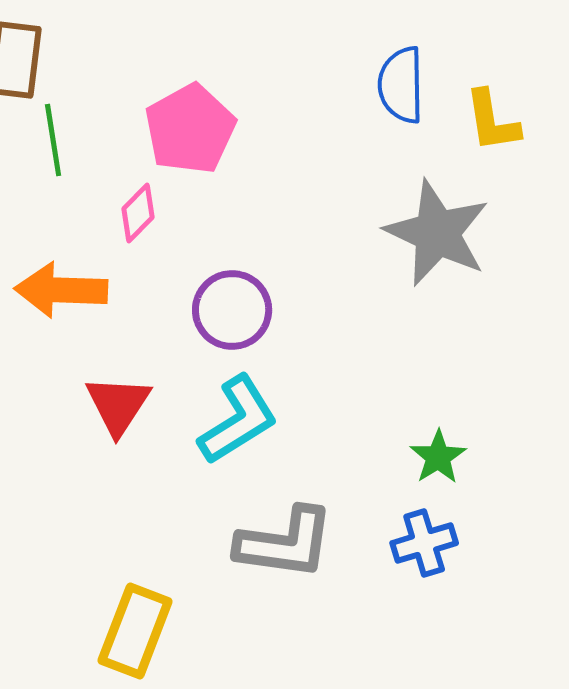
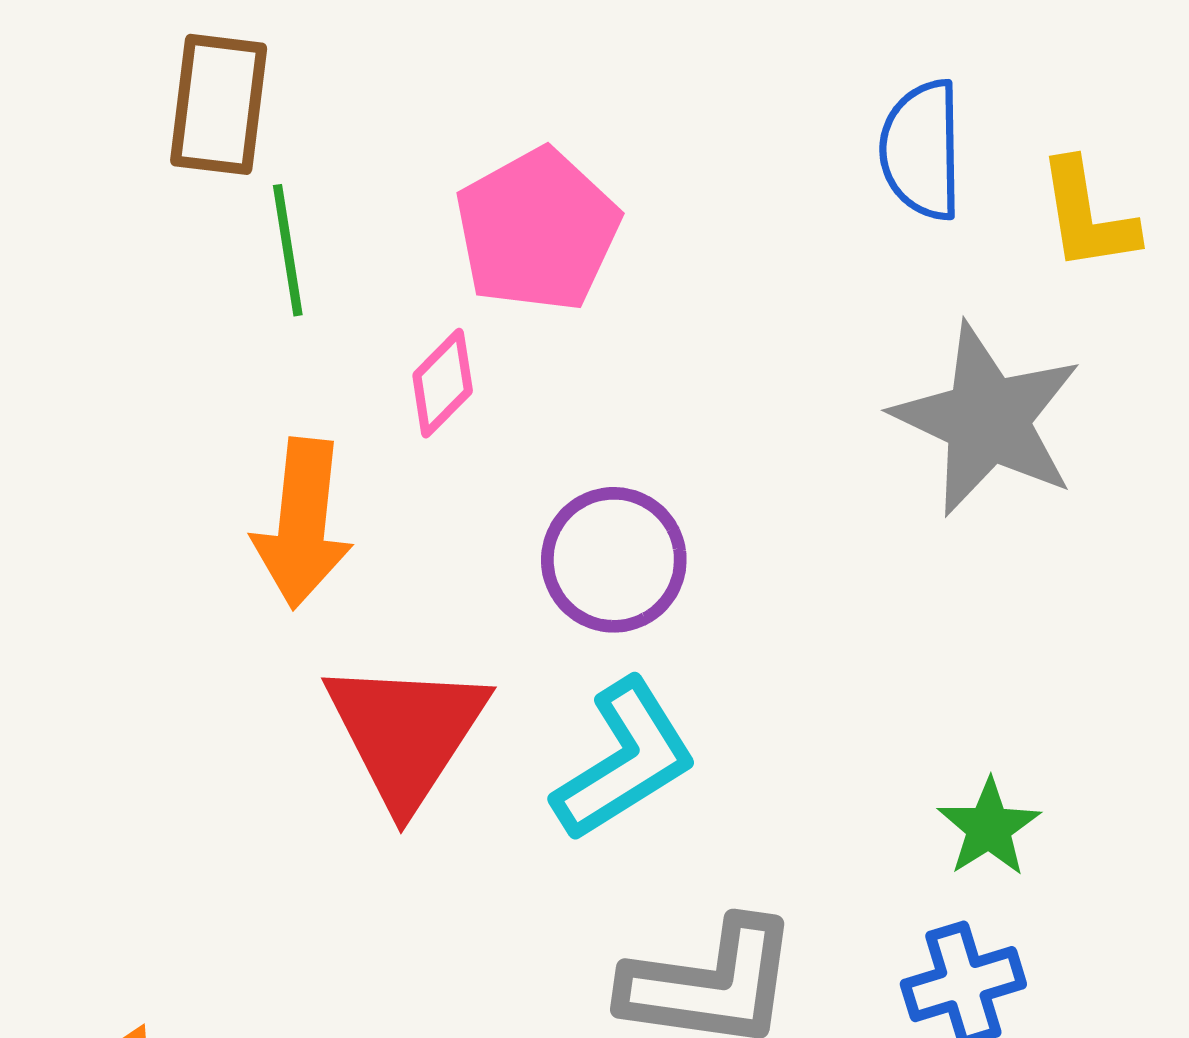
orange arrow: (61, 290) -> (302, 523), turned -86
red triangle: (118, 405) -> (406, 733), size x1.4

